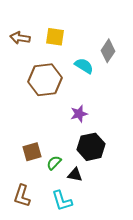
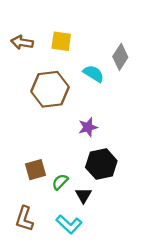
black triangle: (75, 175) -> (83, 195), turned 49
cyan L-shape: (62, 201) -> (69, 224), turned -30

